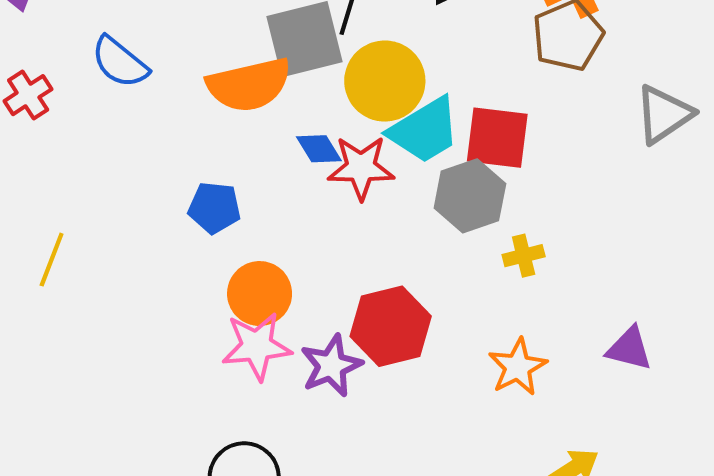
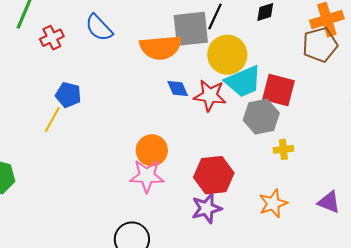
blue diamond: (319, 149) -> (178, 89), moved
blue pentagon: (214, 208) -> (68, 95), moved
purple star: (331, 366) -> (207, 208), moved

